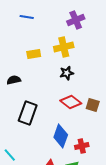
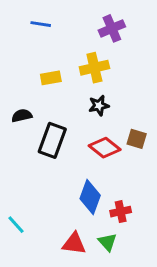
brown square: (93, 105) -> (137, 139), moved
black rectangle: (28, 113) -> (52, 140), moved

